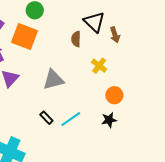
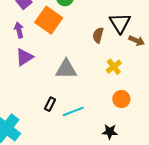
brown arrow: (115, 35) -> (137, 41), turned -63
black rectangle: (46, 118) -> (50, 104), turned 56
black star: (109, 120) -> (110, 132), moved

